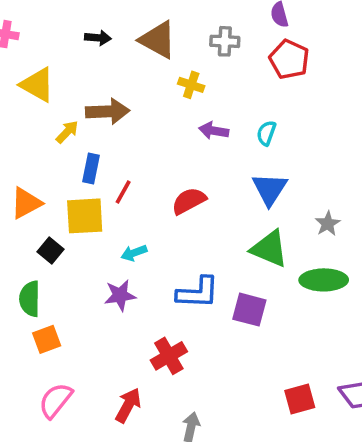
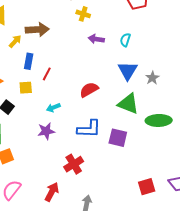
red semicircle: (189, 201) -> (89, 90), moved
yellow square: (85, 216) -> (26, 88), size x0.6
gray star: (328, 224) -> (152, 78), moved

